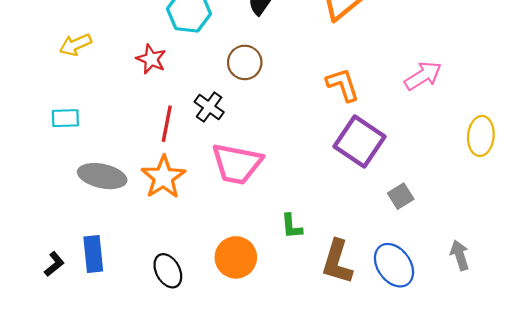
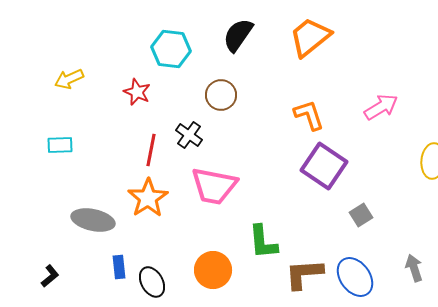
gray ellipse: (102, 176) -> (93, 220), moved
green L-shape: (292, 226) -> (263, 242), size x1.5
blue rectangle: (93, 254) -> (119, 267), moved, size x0.7
brown L-shape: (337, 262) -> (304, 274), turned 69

